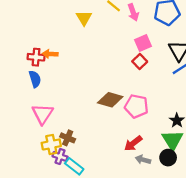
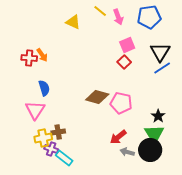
yellow triangle: (84, 18) -> (73, 22), turned -35
orange arrow: (50, 54) -> (42, 55), turned -128
blue semicircle: (35, 79) -> (44, 88), moved
brown cross: (68, 138) -> (58, 132), turned -32
black circle: (168, 158) -> (150, 150), size x1.5

